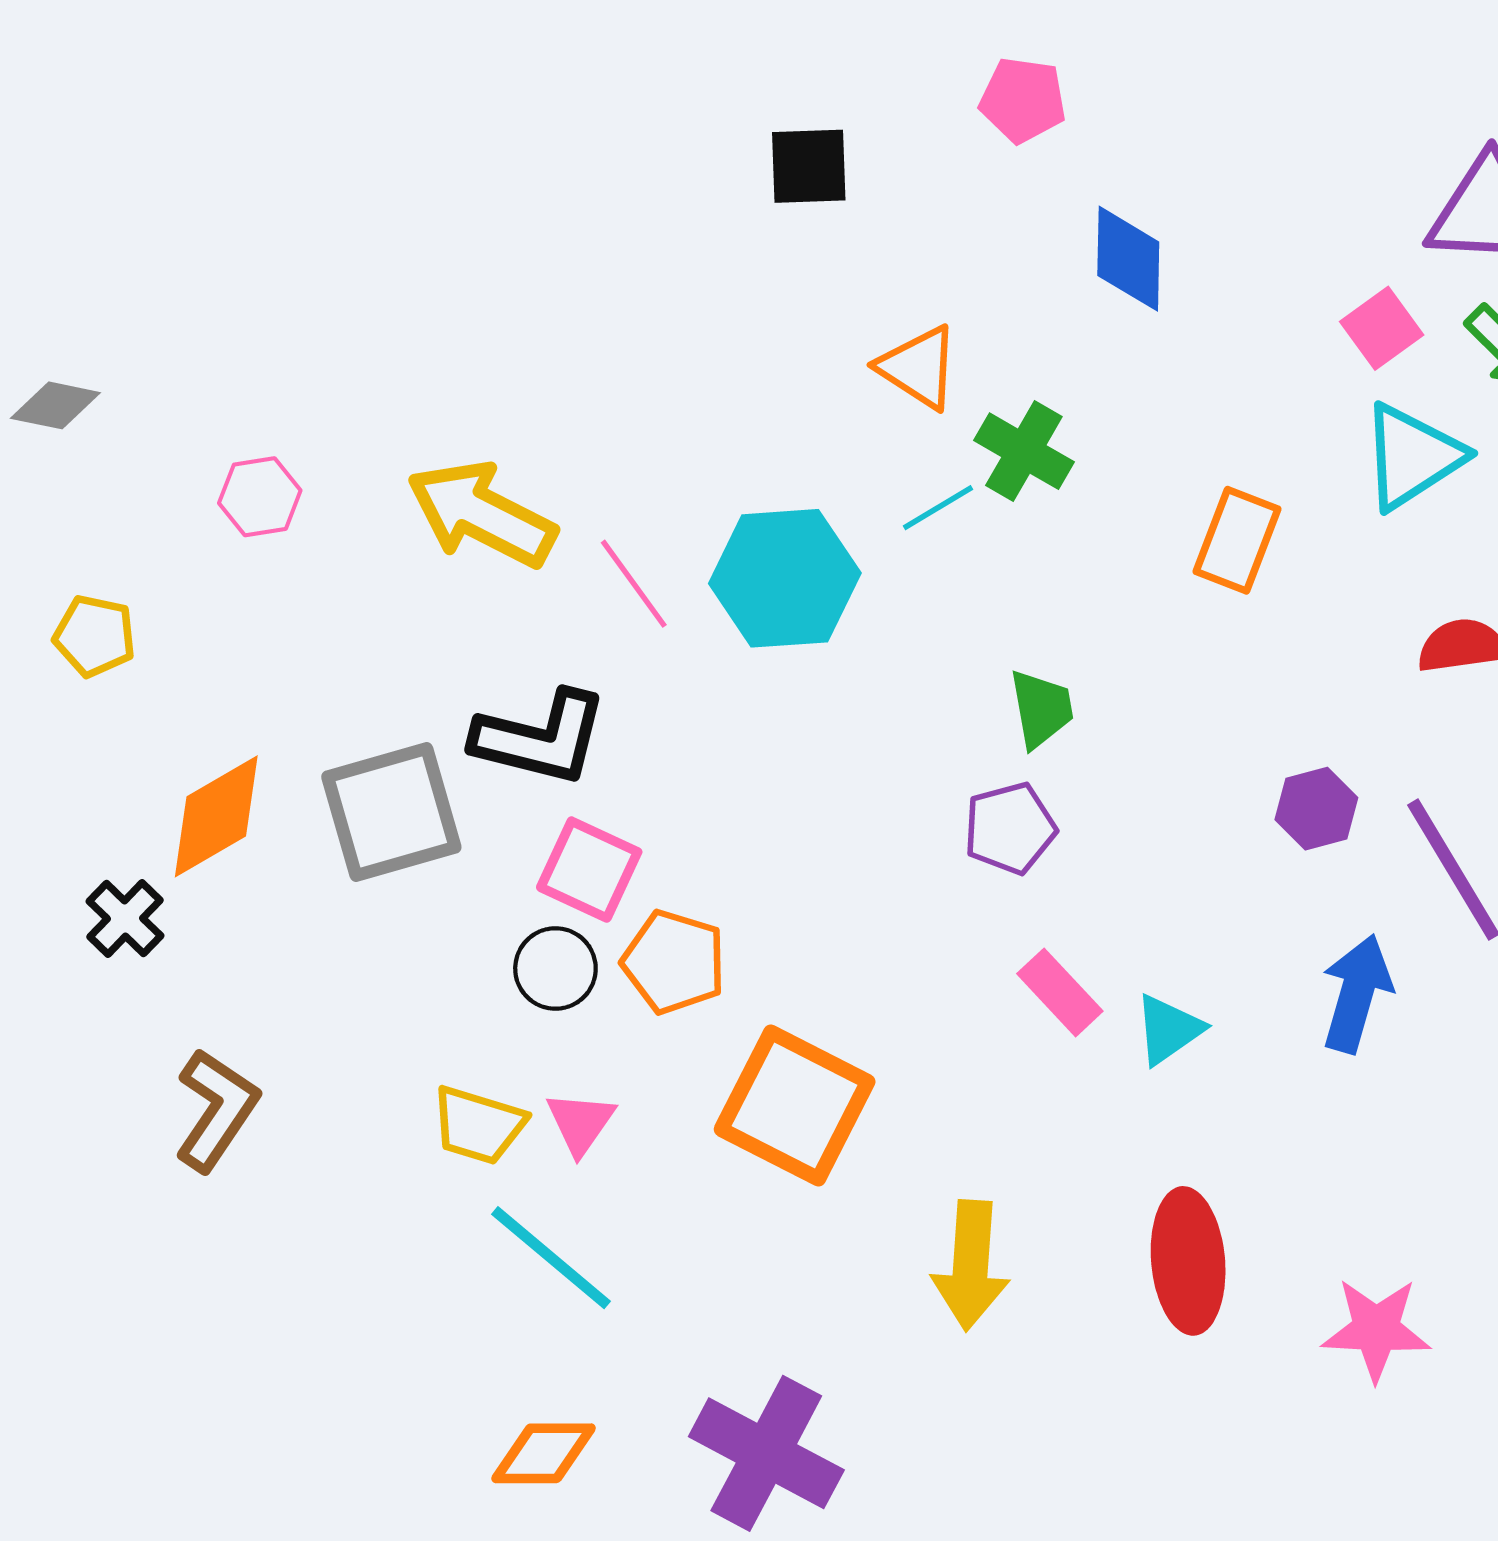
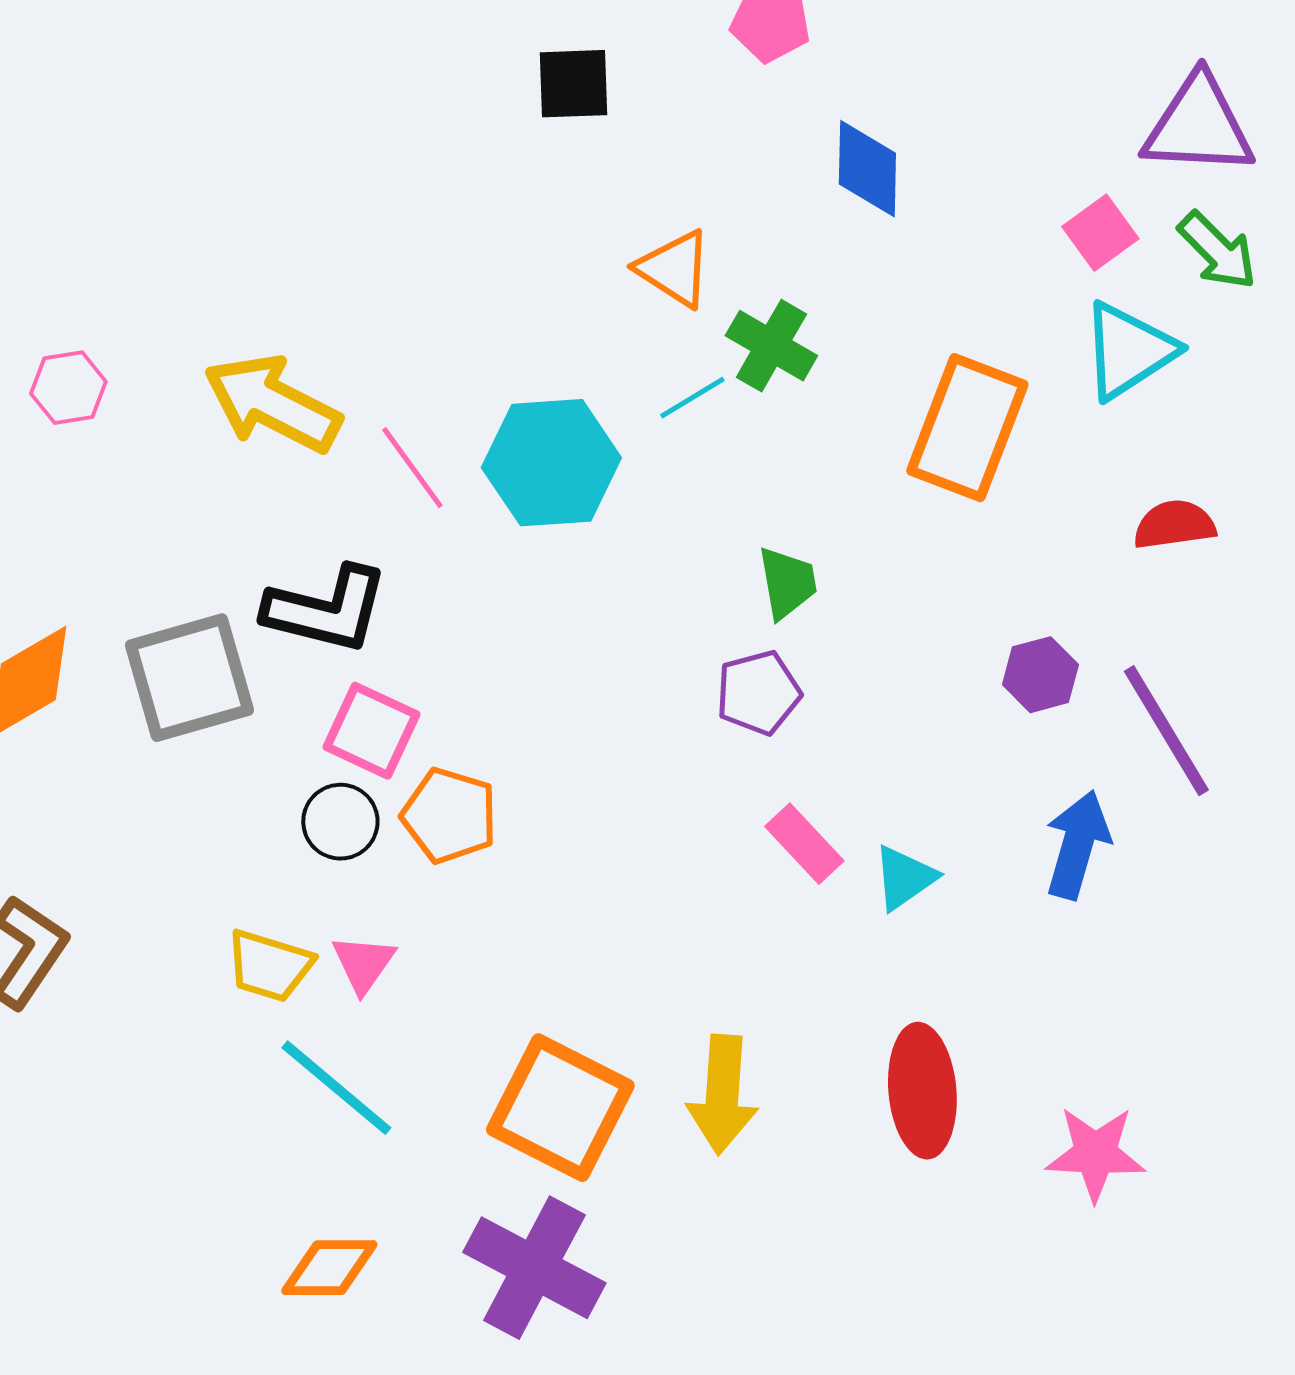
orange rectangle: (1237, 540) -> (967, 428), size x1.5
orange square: (795, 1105) -> (560, 1108), moved

